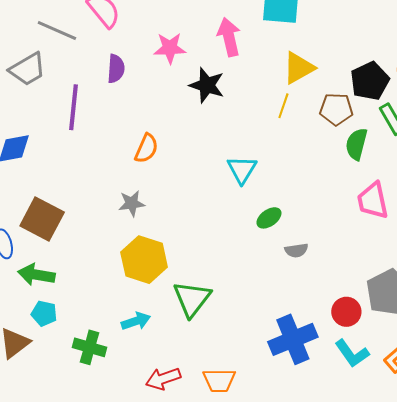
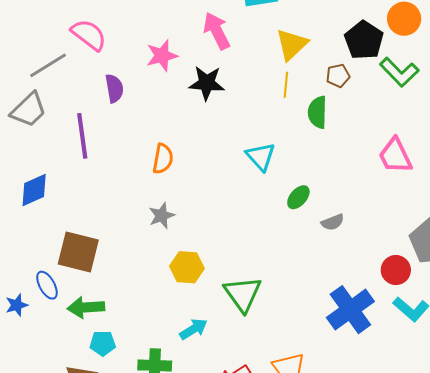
gray line: (57, 31) -> (48, 65), turned -42
brown pentagon: (336, 109) -> (338, 76), size x0.7
green semicircle: (356, 144) -> (317, 112), moved
yellow hexagon: (144, 260) -> (187, 267), size x0.7

